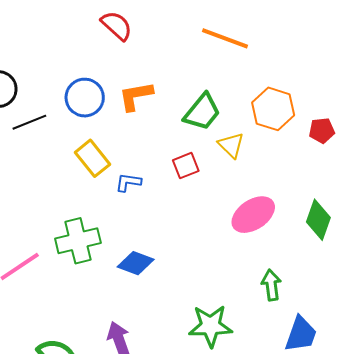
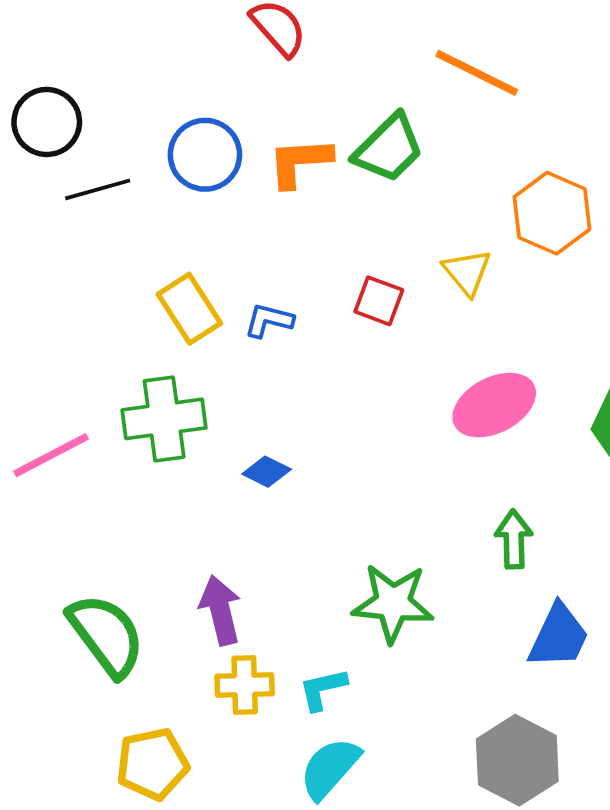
green trapezoid: (202, 112) -> (389, 148), moved
yellow rectangle: (92, 158) -> (189, 309), moved
red square: (186, 166) -> (379, 301), turned 36
blue diamond: (136, 263) -> (267, 472), size x0.7

